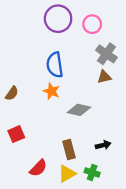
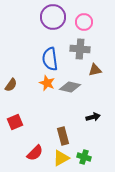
gray cross: (106, 54) -> (80, 49), moved, turned -30
gray diamond: (79, 110) -> (70, 87), moved
black arrow: (103, 145) -> (93, 117), moved

